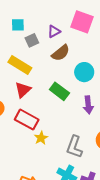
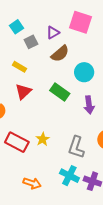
cyan square: (18, 25) -> (17, 27), turned -32
yellow rectangle: (20, 65) -> (20, 67), size x0.6
red rectangle: (27, 120) -> (17, 142), moved

